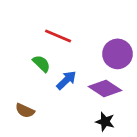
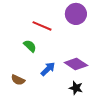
purple circle: (117, 54) -> (76, 14), moved
blue arrow: (66, 80) -> (48, 69), moved

